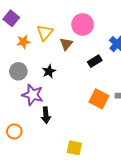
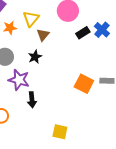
brown triangle: (66, 44) -> (43, 35), moved
black rectangle: (95, 61) -> (83, 33), moved

